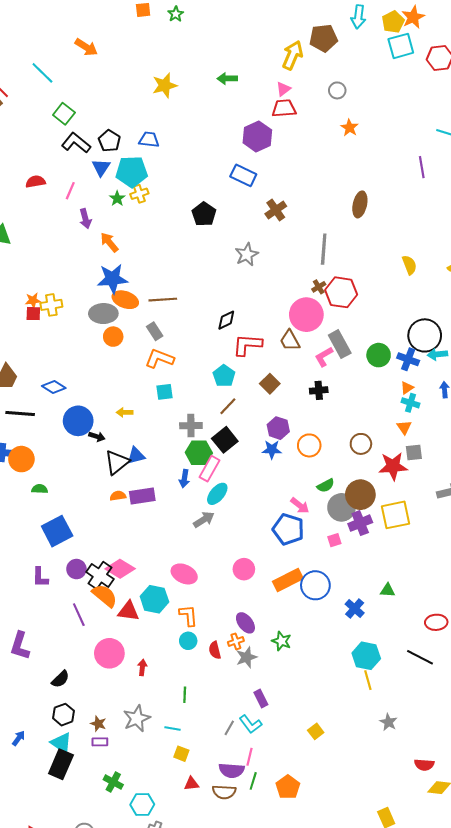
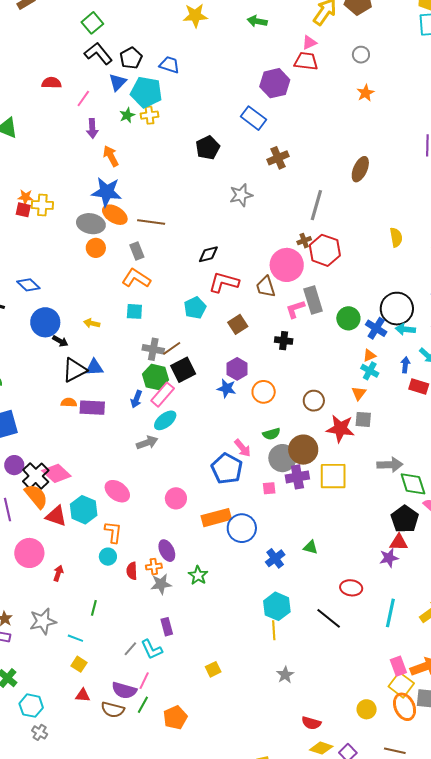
brown line: (228, 406) -> (172, 348), moved

